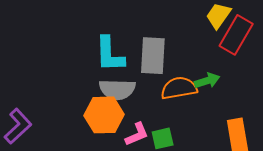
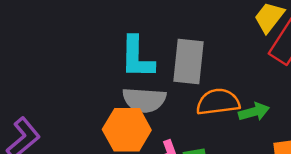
green arrow: (207, 81) -> (254, 112), moved

